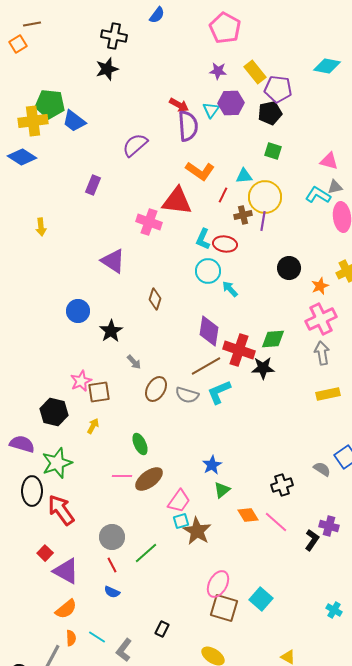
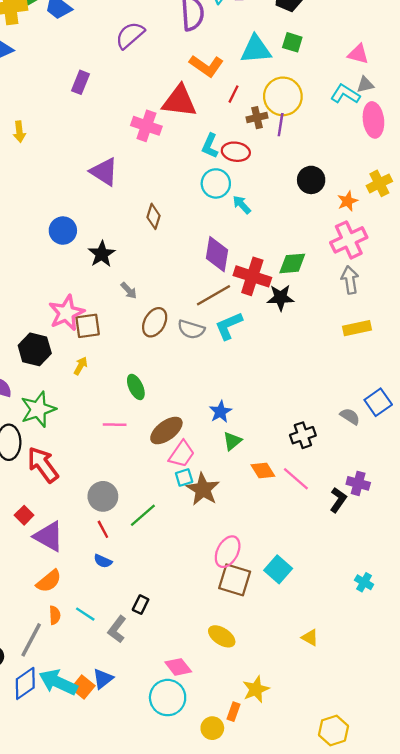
cyan triangle: (244, 176) -> (256, 49), moved, size x1.6
pink star: (81, 381) -> (66, 313), size x1.4
brown ellipse: (149, 479) -> (166, 431), moved
black rectangle: (162, 629) -> (141, 605), moved

